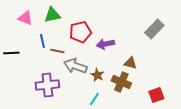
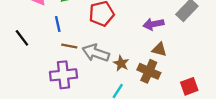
purple arrow: (105, 44) -> (153, 24), moved
brown line: (57, 51) -> (69, 46), moved
black line: (11, 53) -> (22, 38), turned 56

